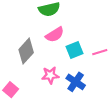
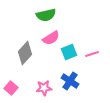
pink star: (50, 75) -> (44, 88), moved

